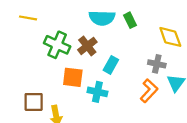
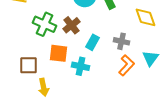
gray cross: (157, 64) -> (121, 41), moved
brown square: (34, 102) -> (28, 65), moved

